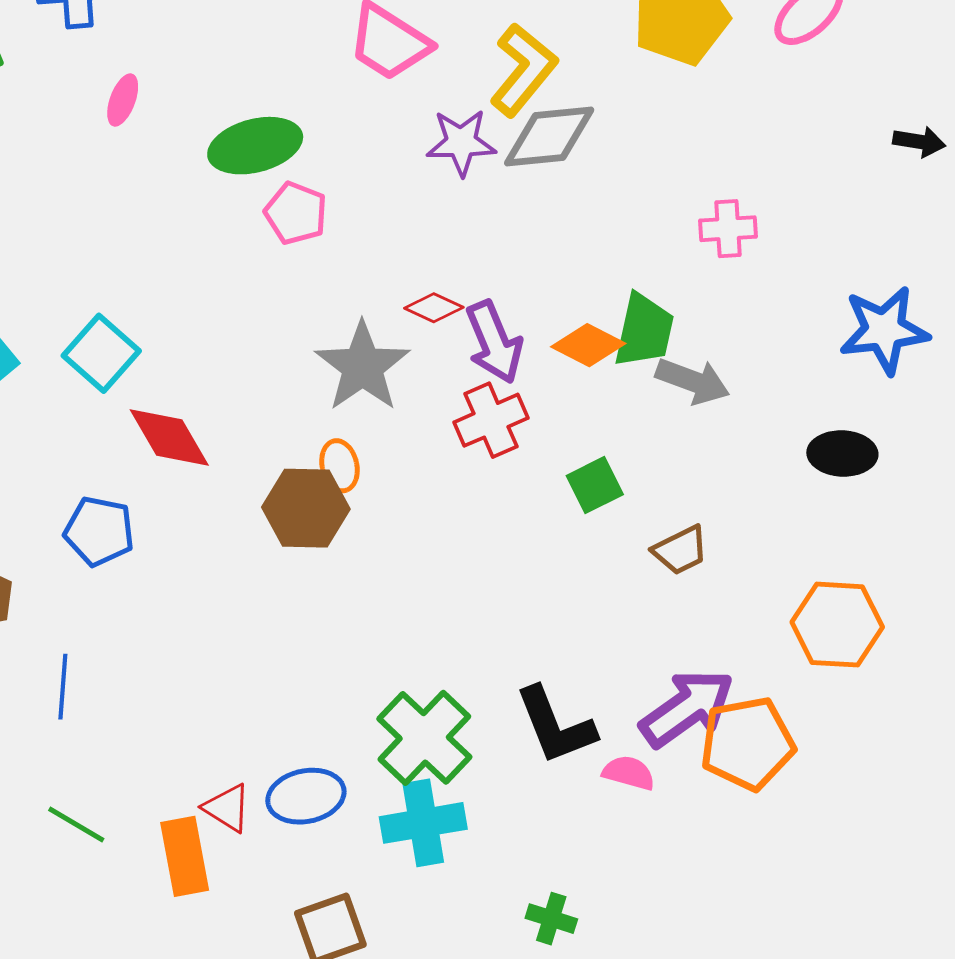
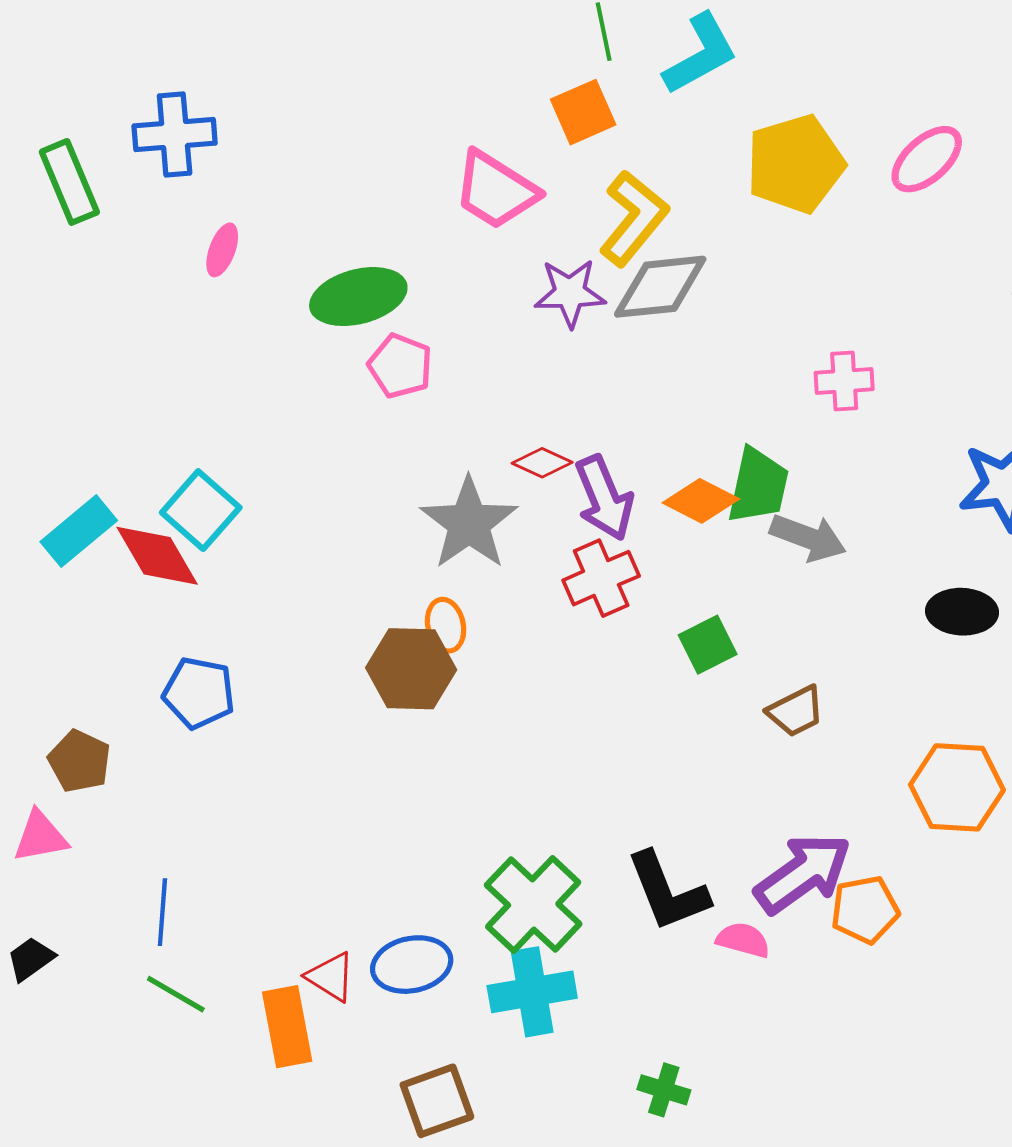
red diamond: (169, 438) -> (157, 556), moved
blue line: (63, 687) -> (162, 912), moved
orange pentagon: (747, 743) -> (865, 910), size x0.7

